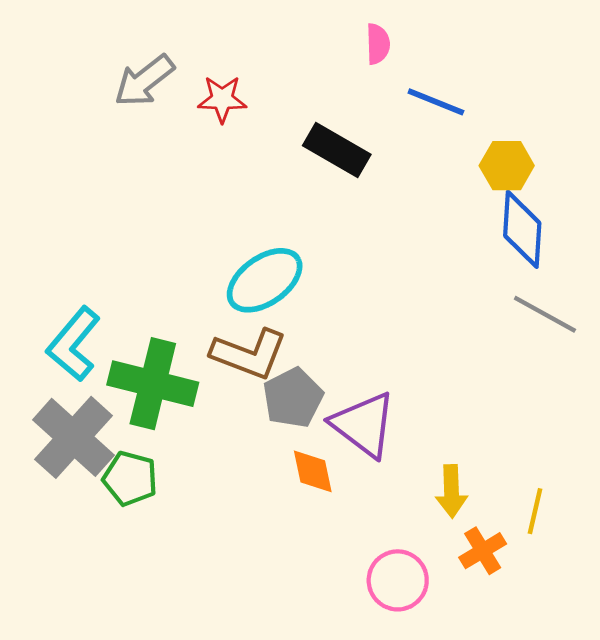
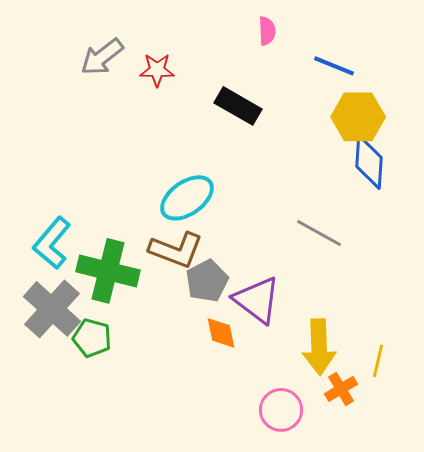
blue line: (436, 102) -> (334, 66), moved
yellow hexagon: (507, 166) -> (358, 117), size x1.4
gray line: (545, 314) -> (319, 233), moved
yellow arrow: (451, 491) -> (319, 347), size x1.5

